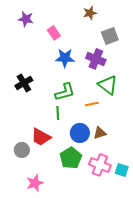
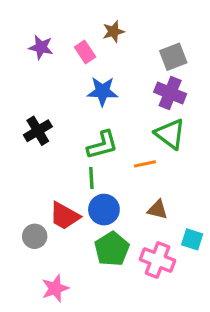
brown star: (90, 13) -> (113, 32), moved
purple star: (26, 19) -> (41, 47), moved
purple cross: (96, 59) -> (170, 93), moved
blue circle: (80, 133) -> (104, 210), moved
brown triangle: (100, 133) -> (158, 210), turned 32
cyan square: (122, 170) -> (192, 239), moved

